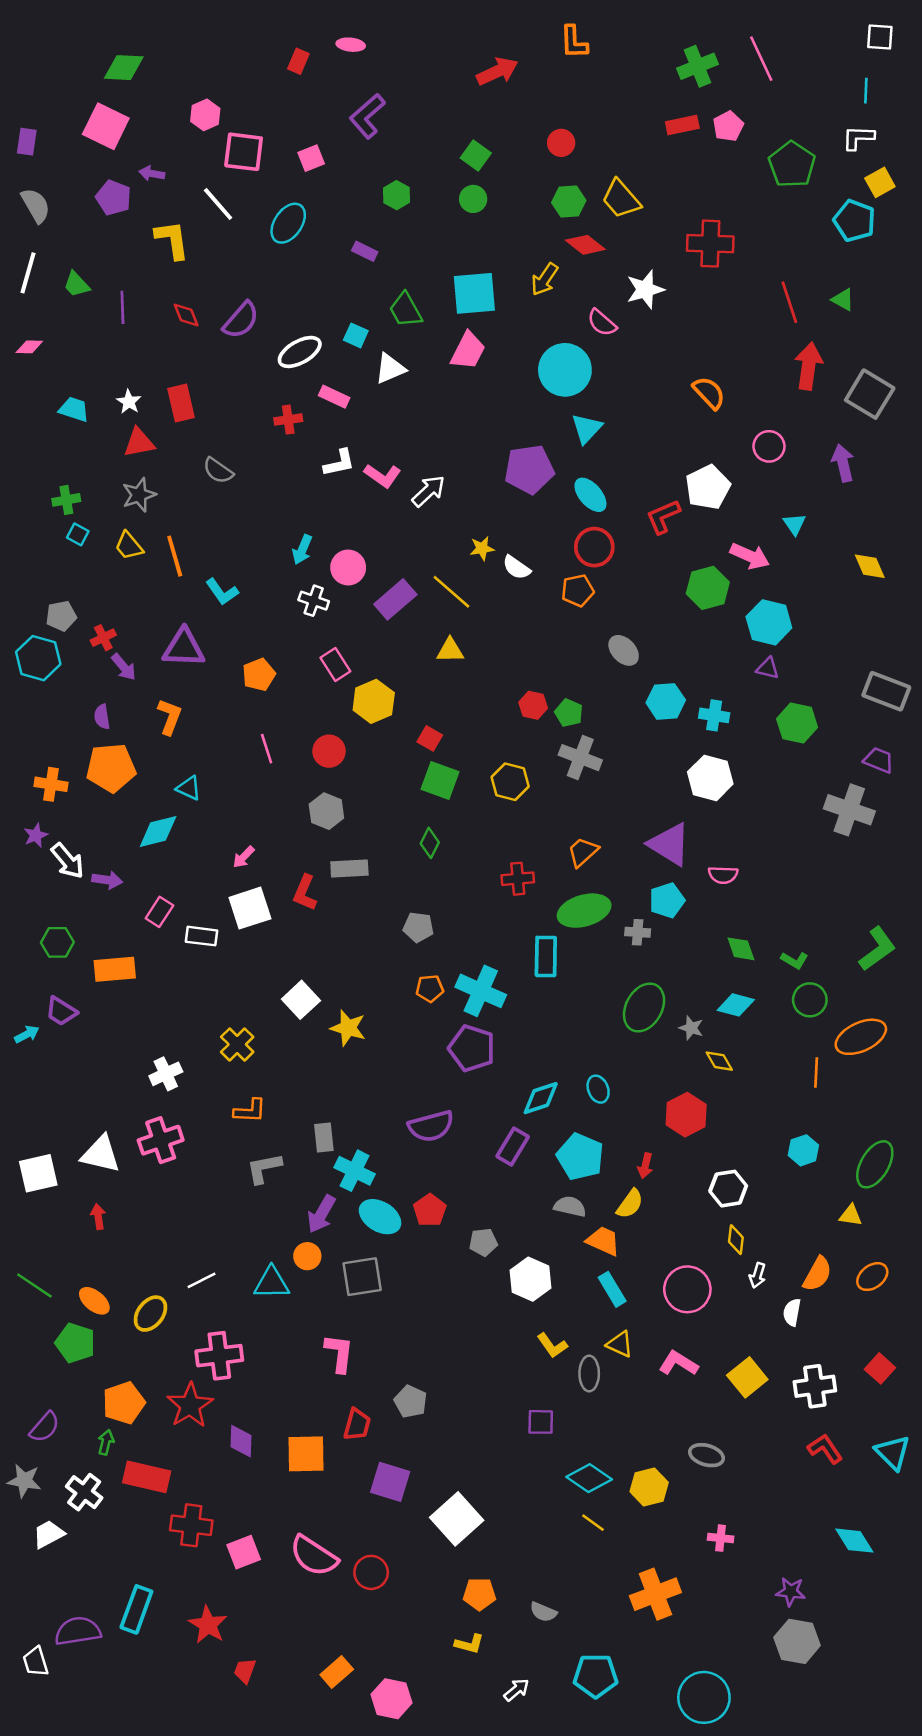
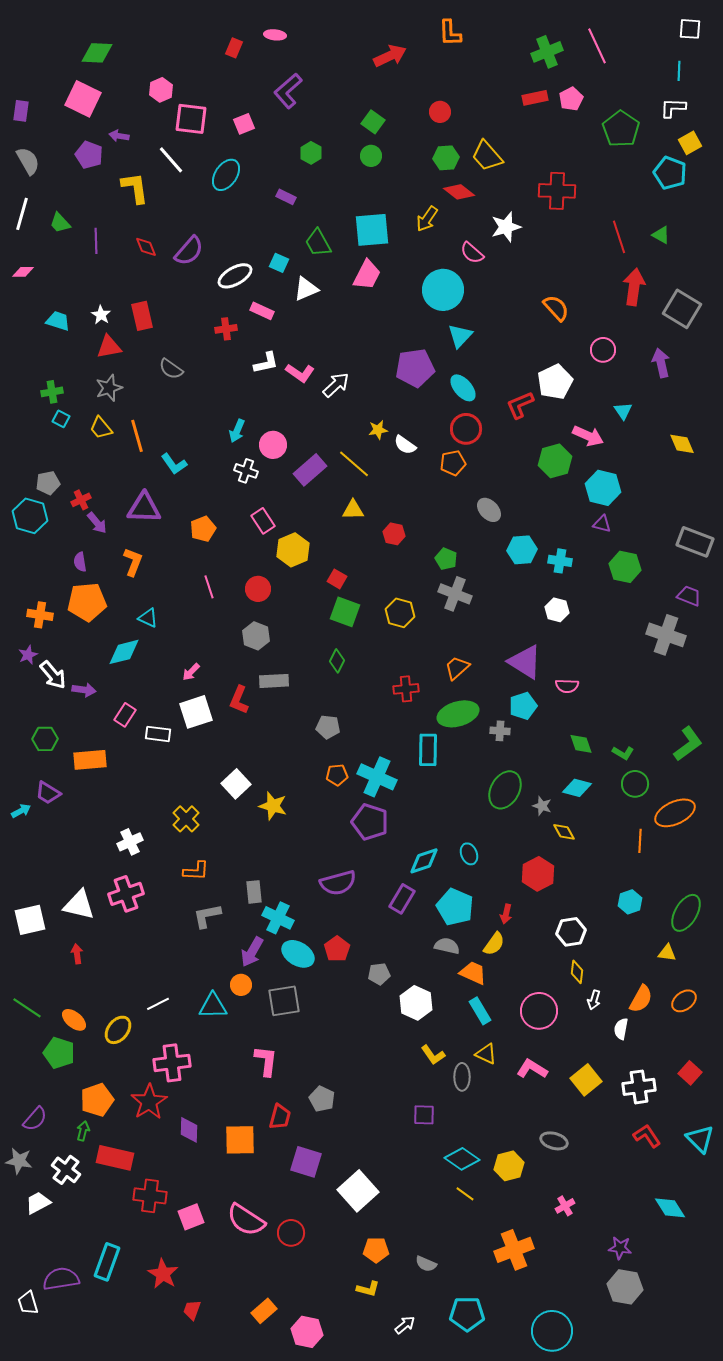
red hexagon: (533, 705) -> (394, 534), moved
white hexagon: (710, 778) -> (557, 610), size x0.7
pink cross: (721, 1538) -> (565, 1206), turned -36

